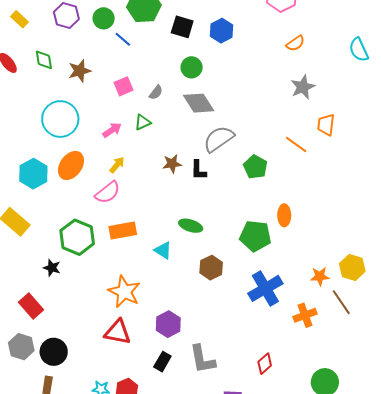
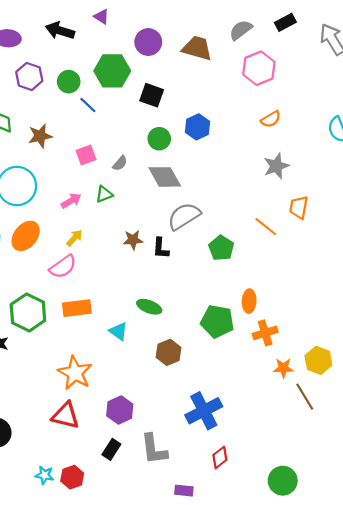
blue hexagon: (221, 31) -> (197, 127), moved
blue cross: (265, 288) -> (204, 411), moved
orange cross: (305, 315) -> (265, 333), moved

